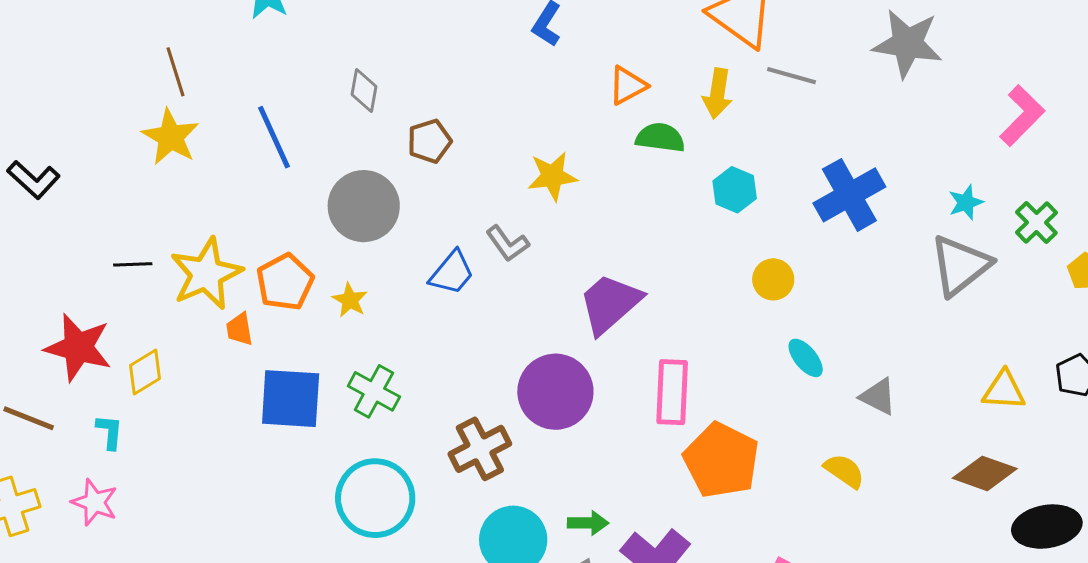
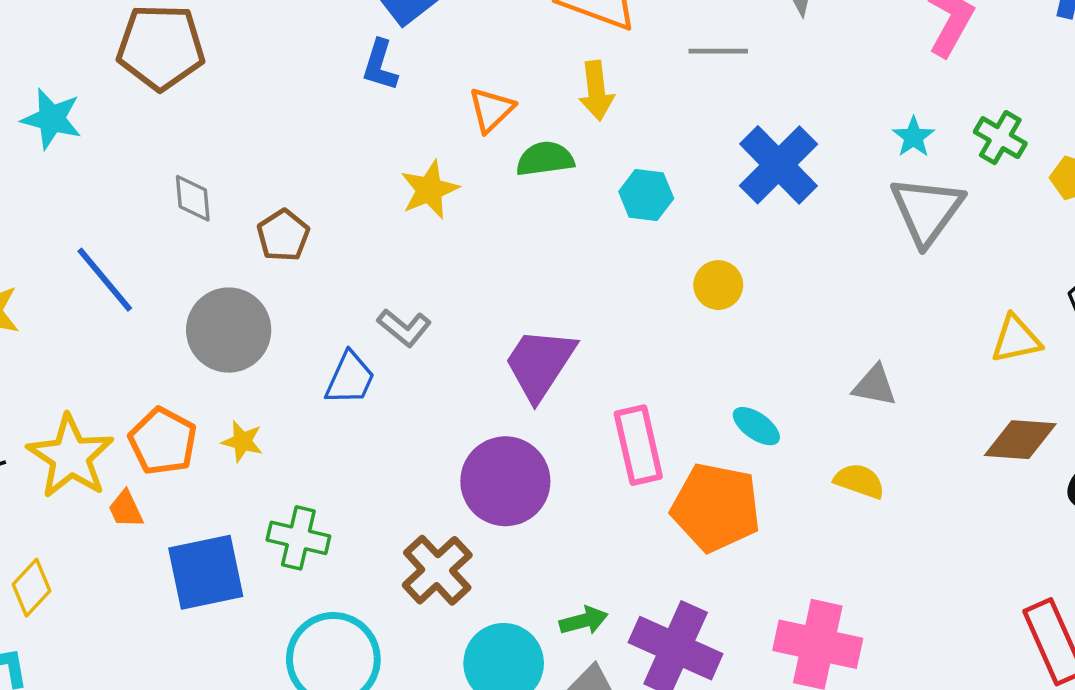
gray line: (791, 76) -> (718, 51), moved
yellow star: (552, 176) -> (429, 190), moved
cyan ellipse: (806, 358) -> (756, 426), moved

